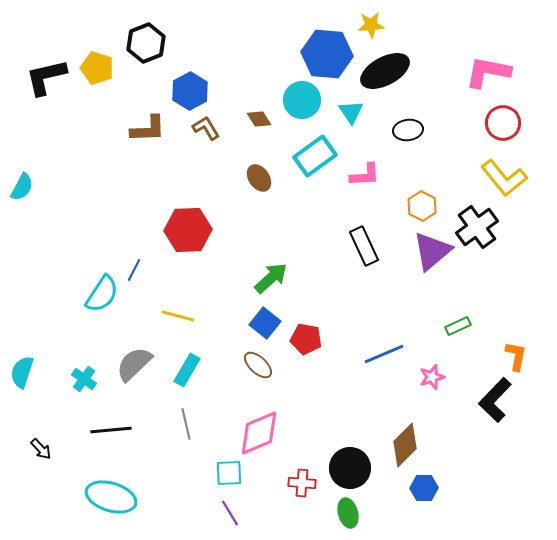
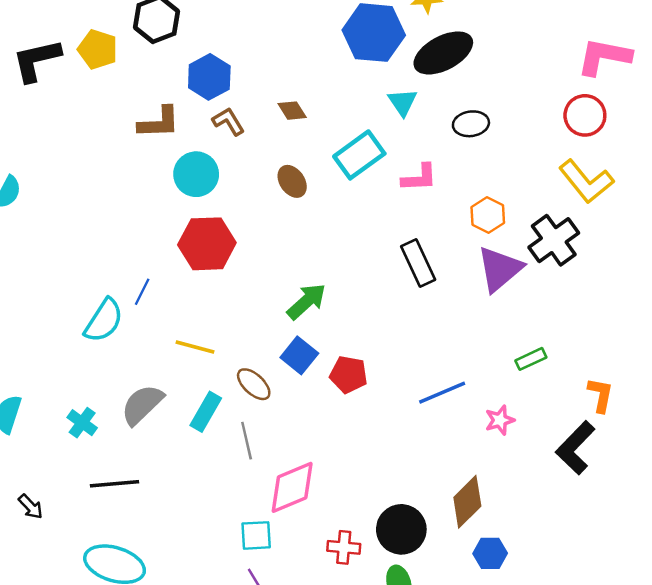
pink L-shape: (488, 72) -> (604, 57), moved
cyan circle: (302, 100) -> (196, 174), moved
brown ellipse: (258, 365) -> (254, 384), moved
gray line: (186, 424) -> (247, 441), moved

